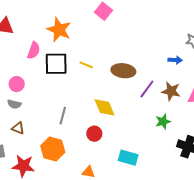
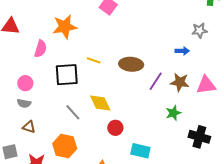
orange star: (59, 30) -> (65, 27), turned -30
black square: (56, 64) -> (67, 75), moved
yellow diamond: (104, 107) -> (100, 103), moved
gray line: (63, 116) -> (73, 112), turned -54
red circle: (94, 134) -> (115, 128), moved

